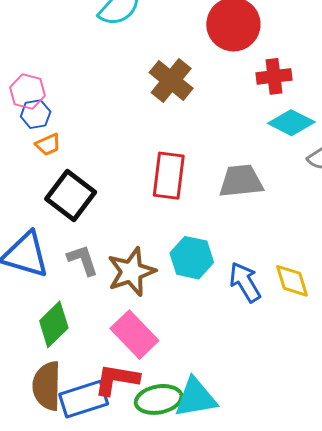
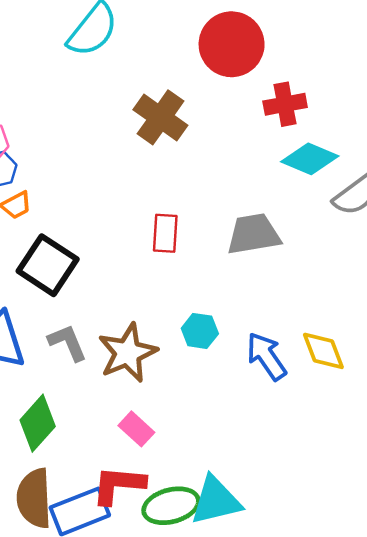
red rectangle: (169, 176) -> (165, 233), size x0.7
cyan hexagon: (192, 258) -> (200, 331), size x0.7
pink rectangle: (134, 335) -> (136, 429), size x0.6

